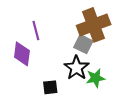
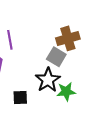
brown cross: (94, 25) -> (68, 38), size x0.7

